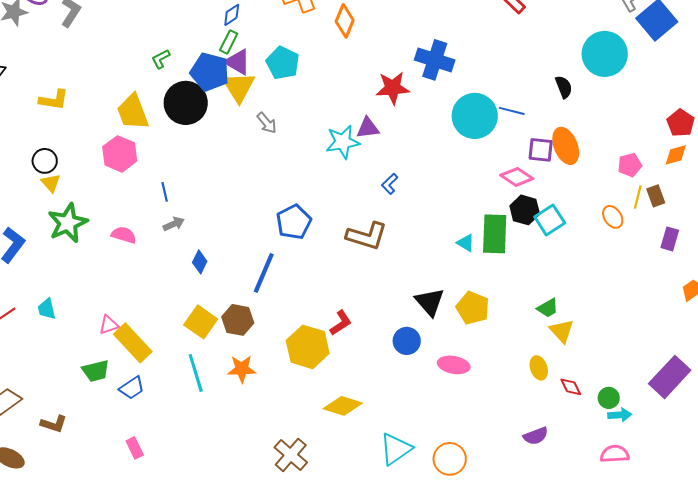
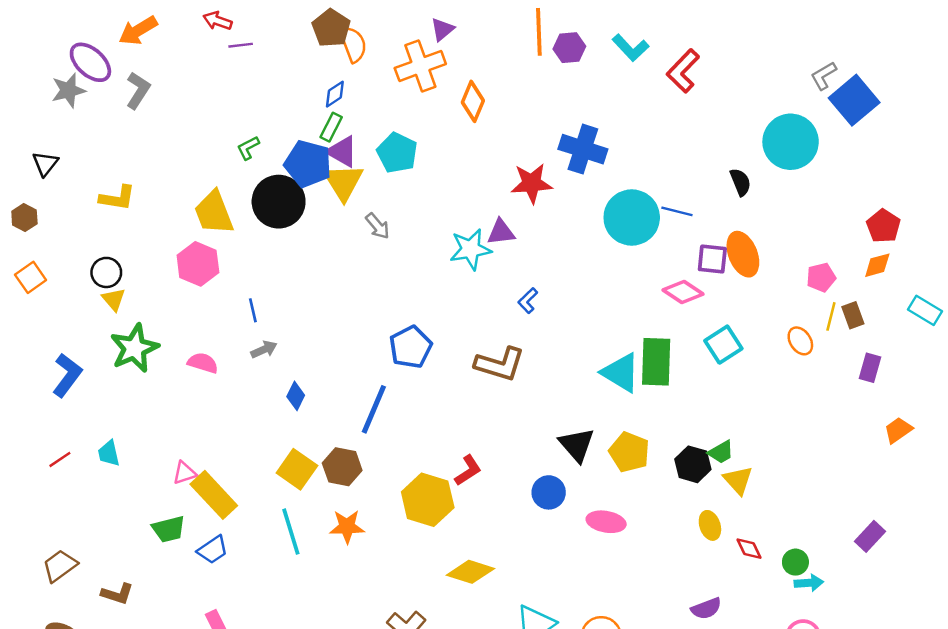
black hexagon: (525, 210) -> (693, 464), moved
cyan triangle: (466, 243) -> (621, 373), size x1.8
purple rectangle: (670, 377) -> (870, 536), size x0.6

